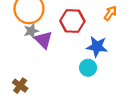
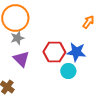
red hexagon: (72, 21) -> (54, 52), moved
purple triangle: (43, 40) -> (21, 59), moved

